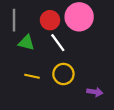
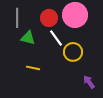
yellow circle: (63, 74) -> (73, 52), moved
purple arrow: (95, 92) -> (89, 82), turned -136

